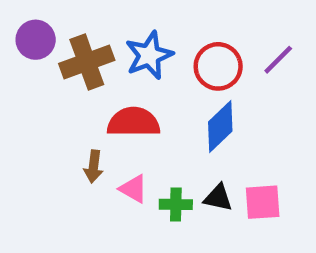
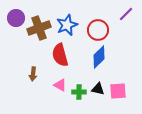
purple line: (278, 60) -> (126, 14), moved
red semicircle: (134, 122) -> (60, 55), turned -105
brown arrow: (93, 167) -> (33, 74), moved

